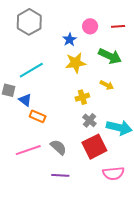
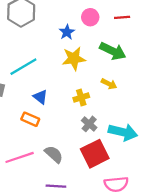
blue triangle: (25, 100) -> (40, 97), moved

